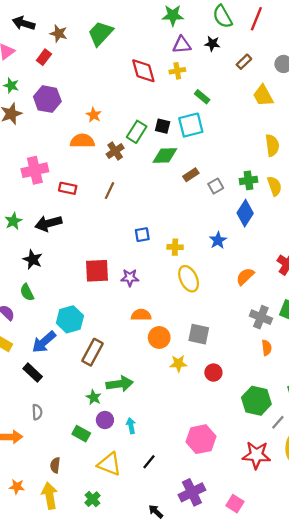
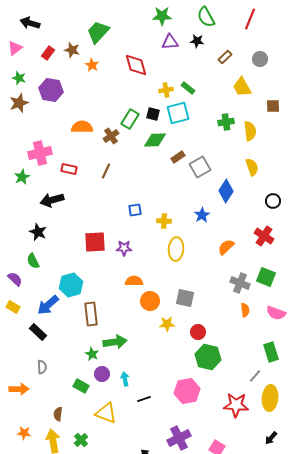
red line: (256, 19) -> (250, 19), moved
brown star: (59, 33) -> (72, 50), moved
yellow cross: (177, 71) -> (166, 90), moved
orange star: (94, 115) -> (92, 65), moved
green cross: (248, 180) -> (226, 122), moved
gray square: (216, 186) -> (200, 167), size x1.5
green star: (13, 221) -> (22, 177), moved
yellow ellipse: (189, 279) -> (176, 249), turned 30
brown rectangle: (93, 352) -> (91, 314), turned -35
green hexagon: (256, 401) -> (208, 357), moved
black line: (149, 462) -> (144, 399), moved, turned 32
green cross: (93, 499) -> (81, 440), moved

